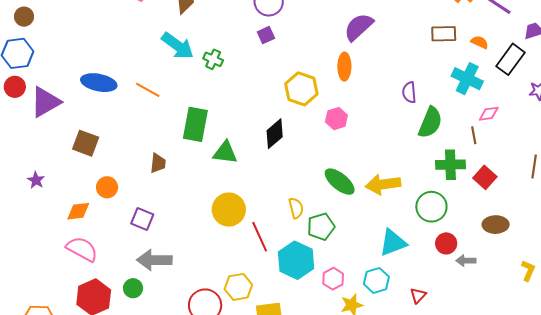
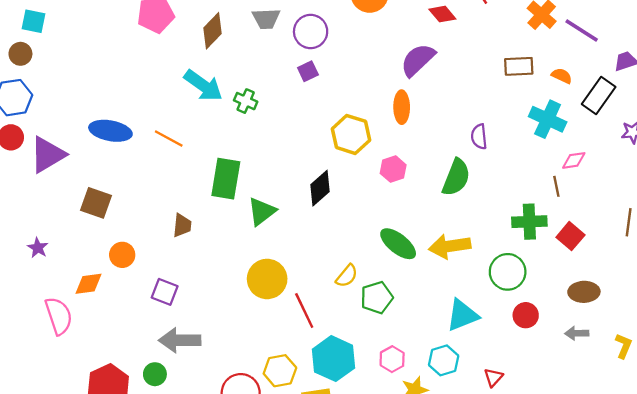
green semicircle: (430, 122) -> (456, 177), moved
green triangle: (225, 153) -> (262, 211), turned -44
yellow semicircle: (296, 208) -> (347, 276), turned 55
pink semicircle: (82, 249) -> (59, 316), moved, turned 44
cyan hexagon: (296, 260) -> (334, 359), moved
gray arrow: (466, 261) -> (577, 333), moved

